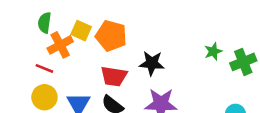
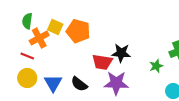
green star: (213, 51) -> (156, 66), moved
black star: (152, 63) -> (121, 53), moved
red trapezoid: (114, 76) -> (102, 62), moved

